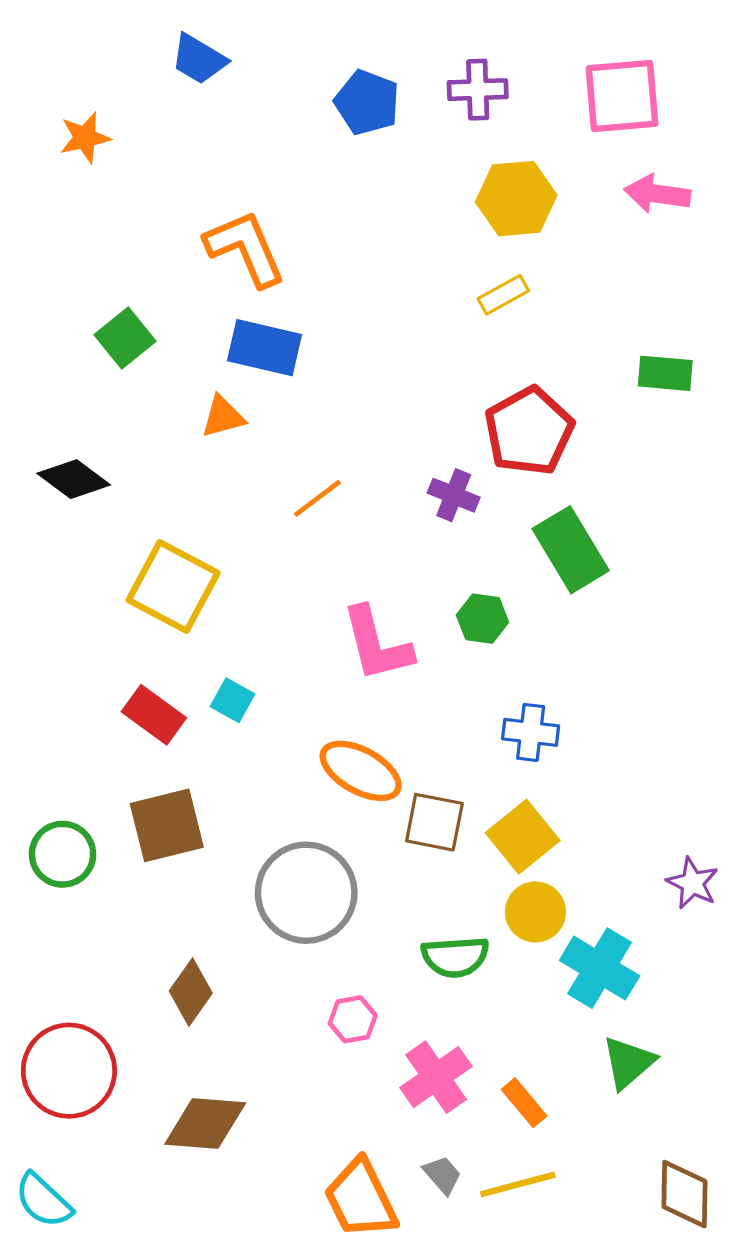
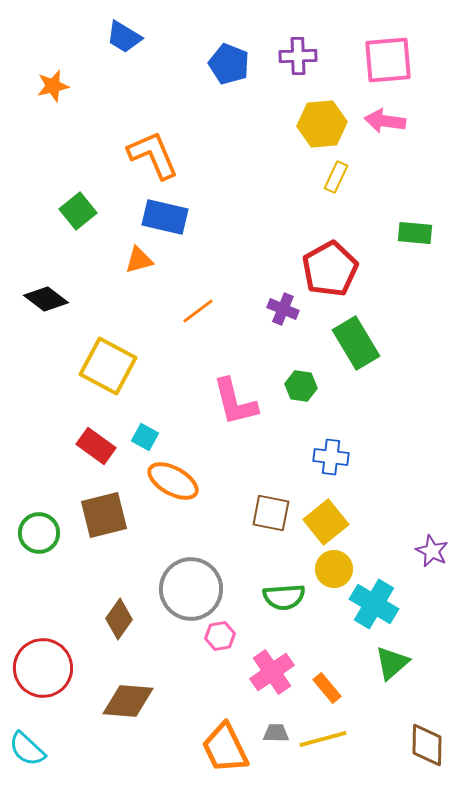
pink arrow: (657, 194) -> (385, 121), moved
yellow rectangle: (503, 295) -> (336, 177), moved, turned -36
orange ellipse: (361, 771) -> (173, 481), moved
gray circle: (306, 893) -> (191, 589), moved
gray trapezoid: (442, 1175) -> (276, 733), turned -48

